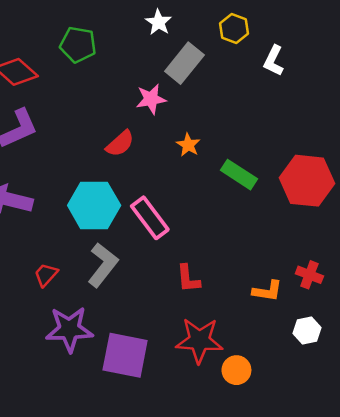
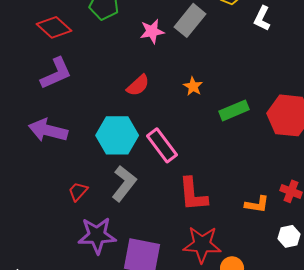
pink star: (151, 99) -> (152, 31), moved
green rectangle: (239, 175) -> (234, 110), turned -56
red L-shape: (188, 279) -> (193, 194), size x1.5

